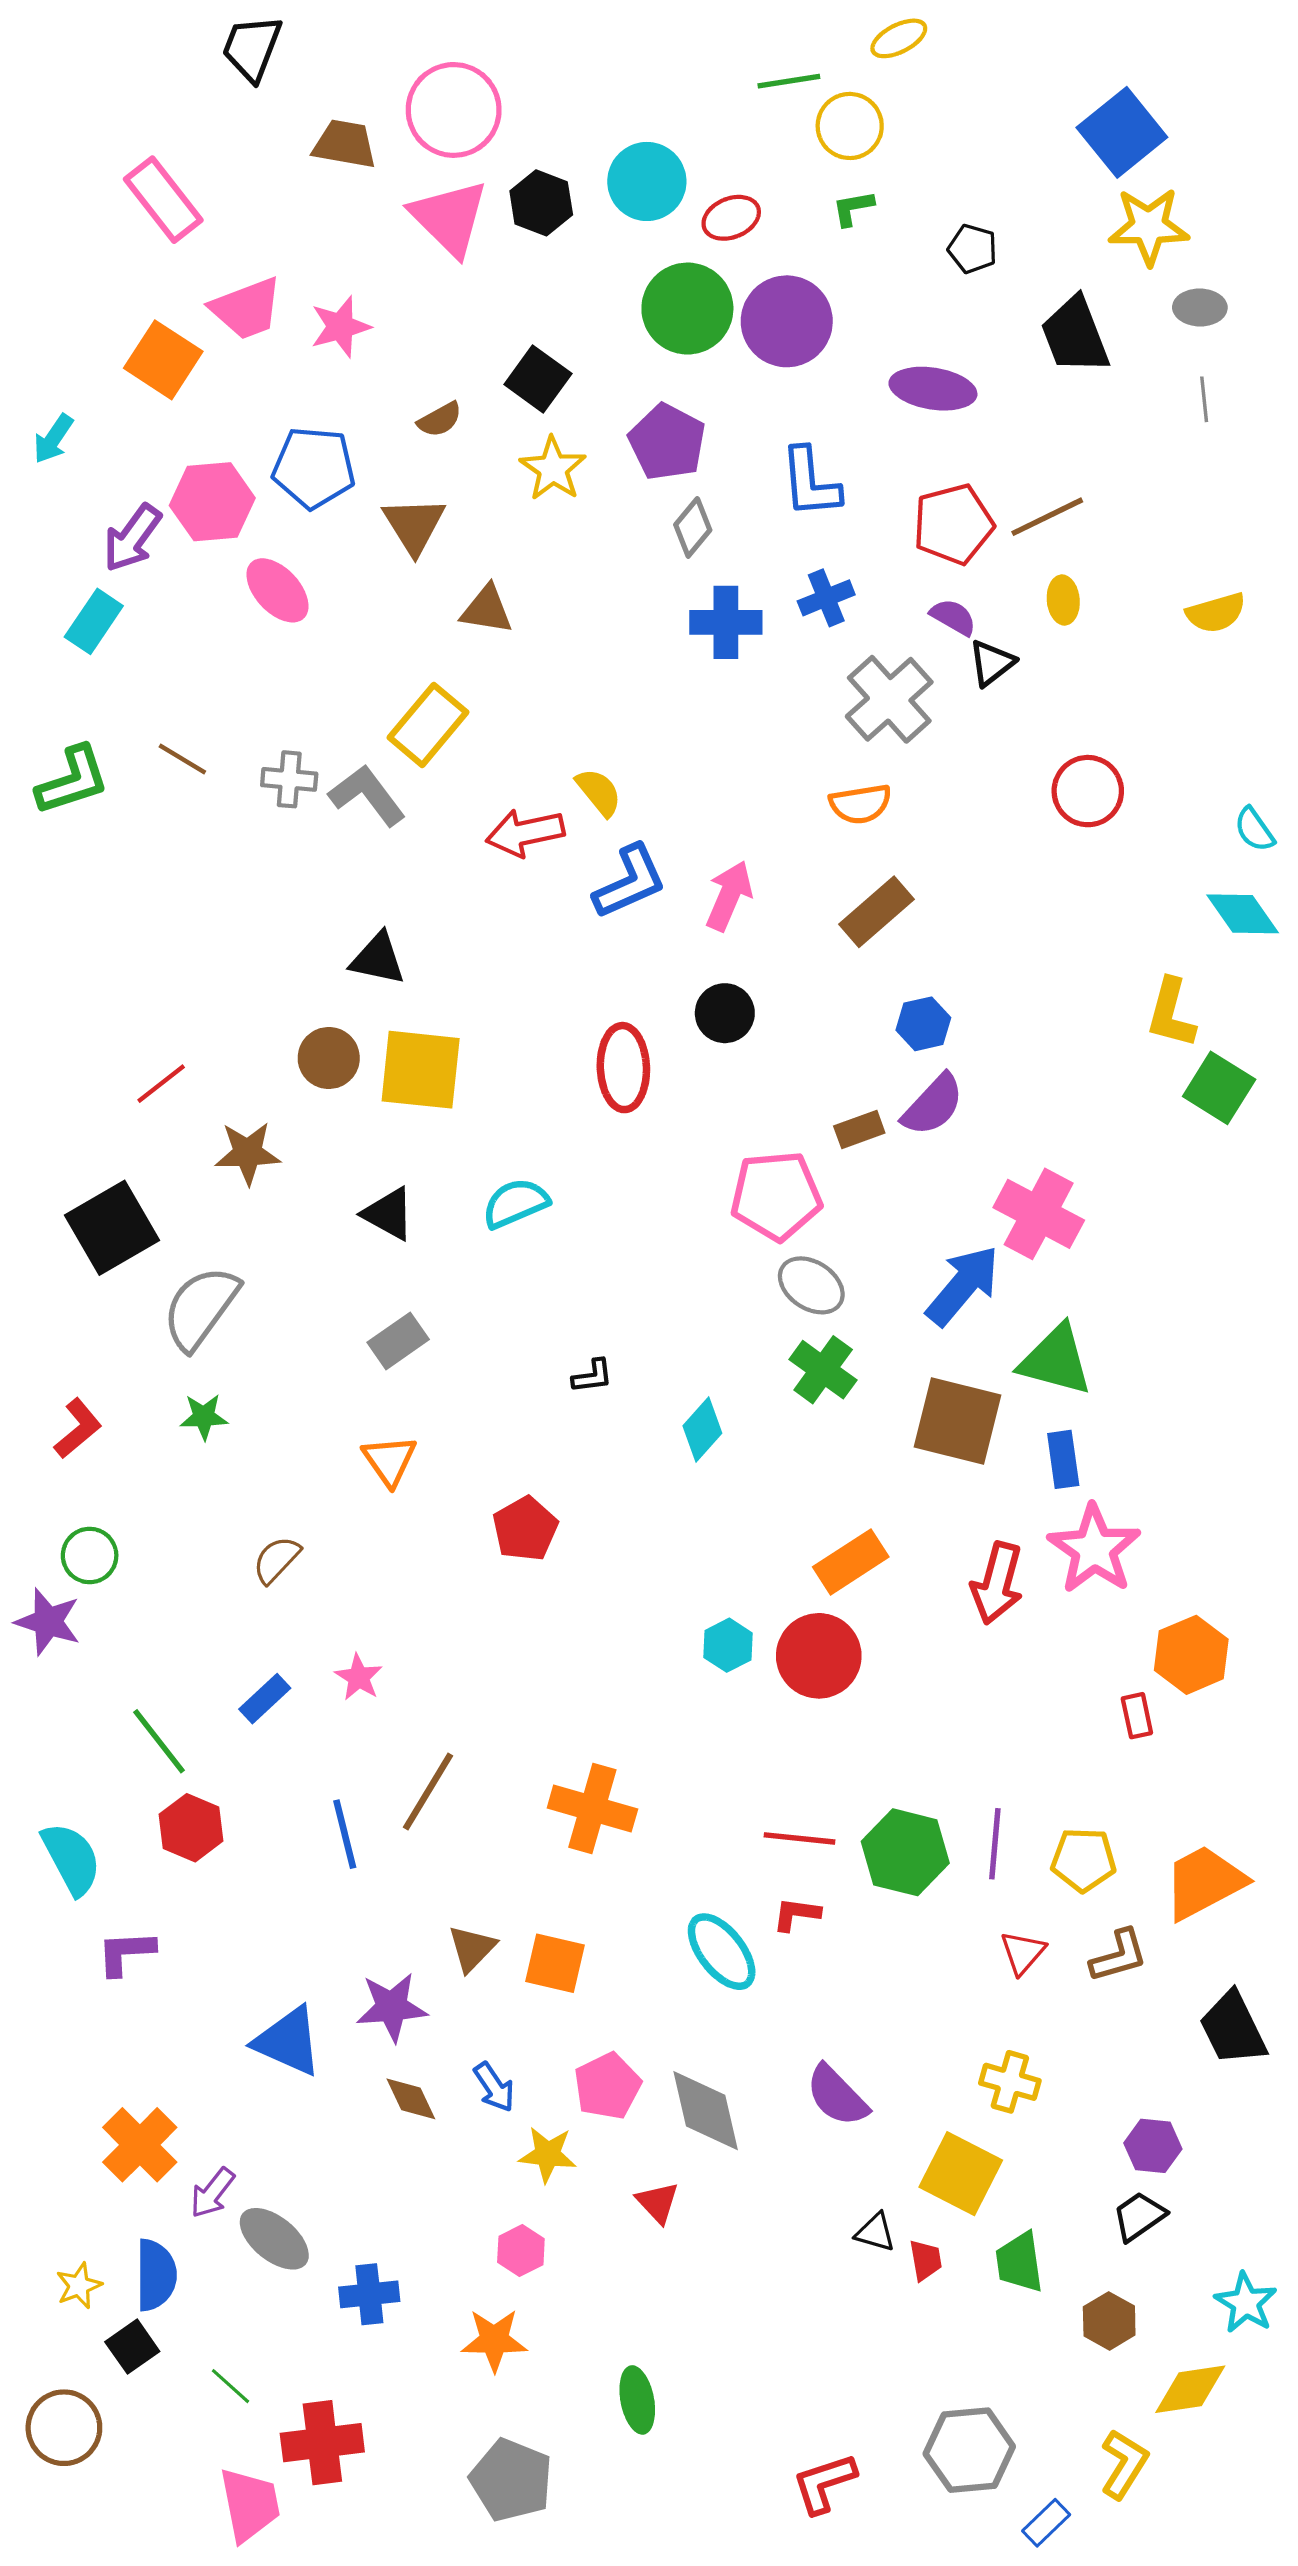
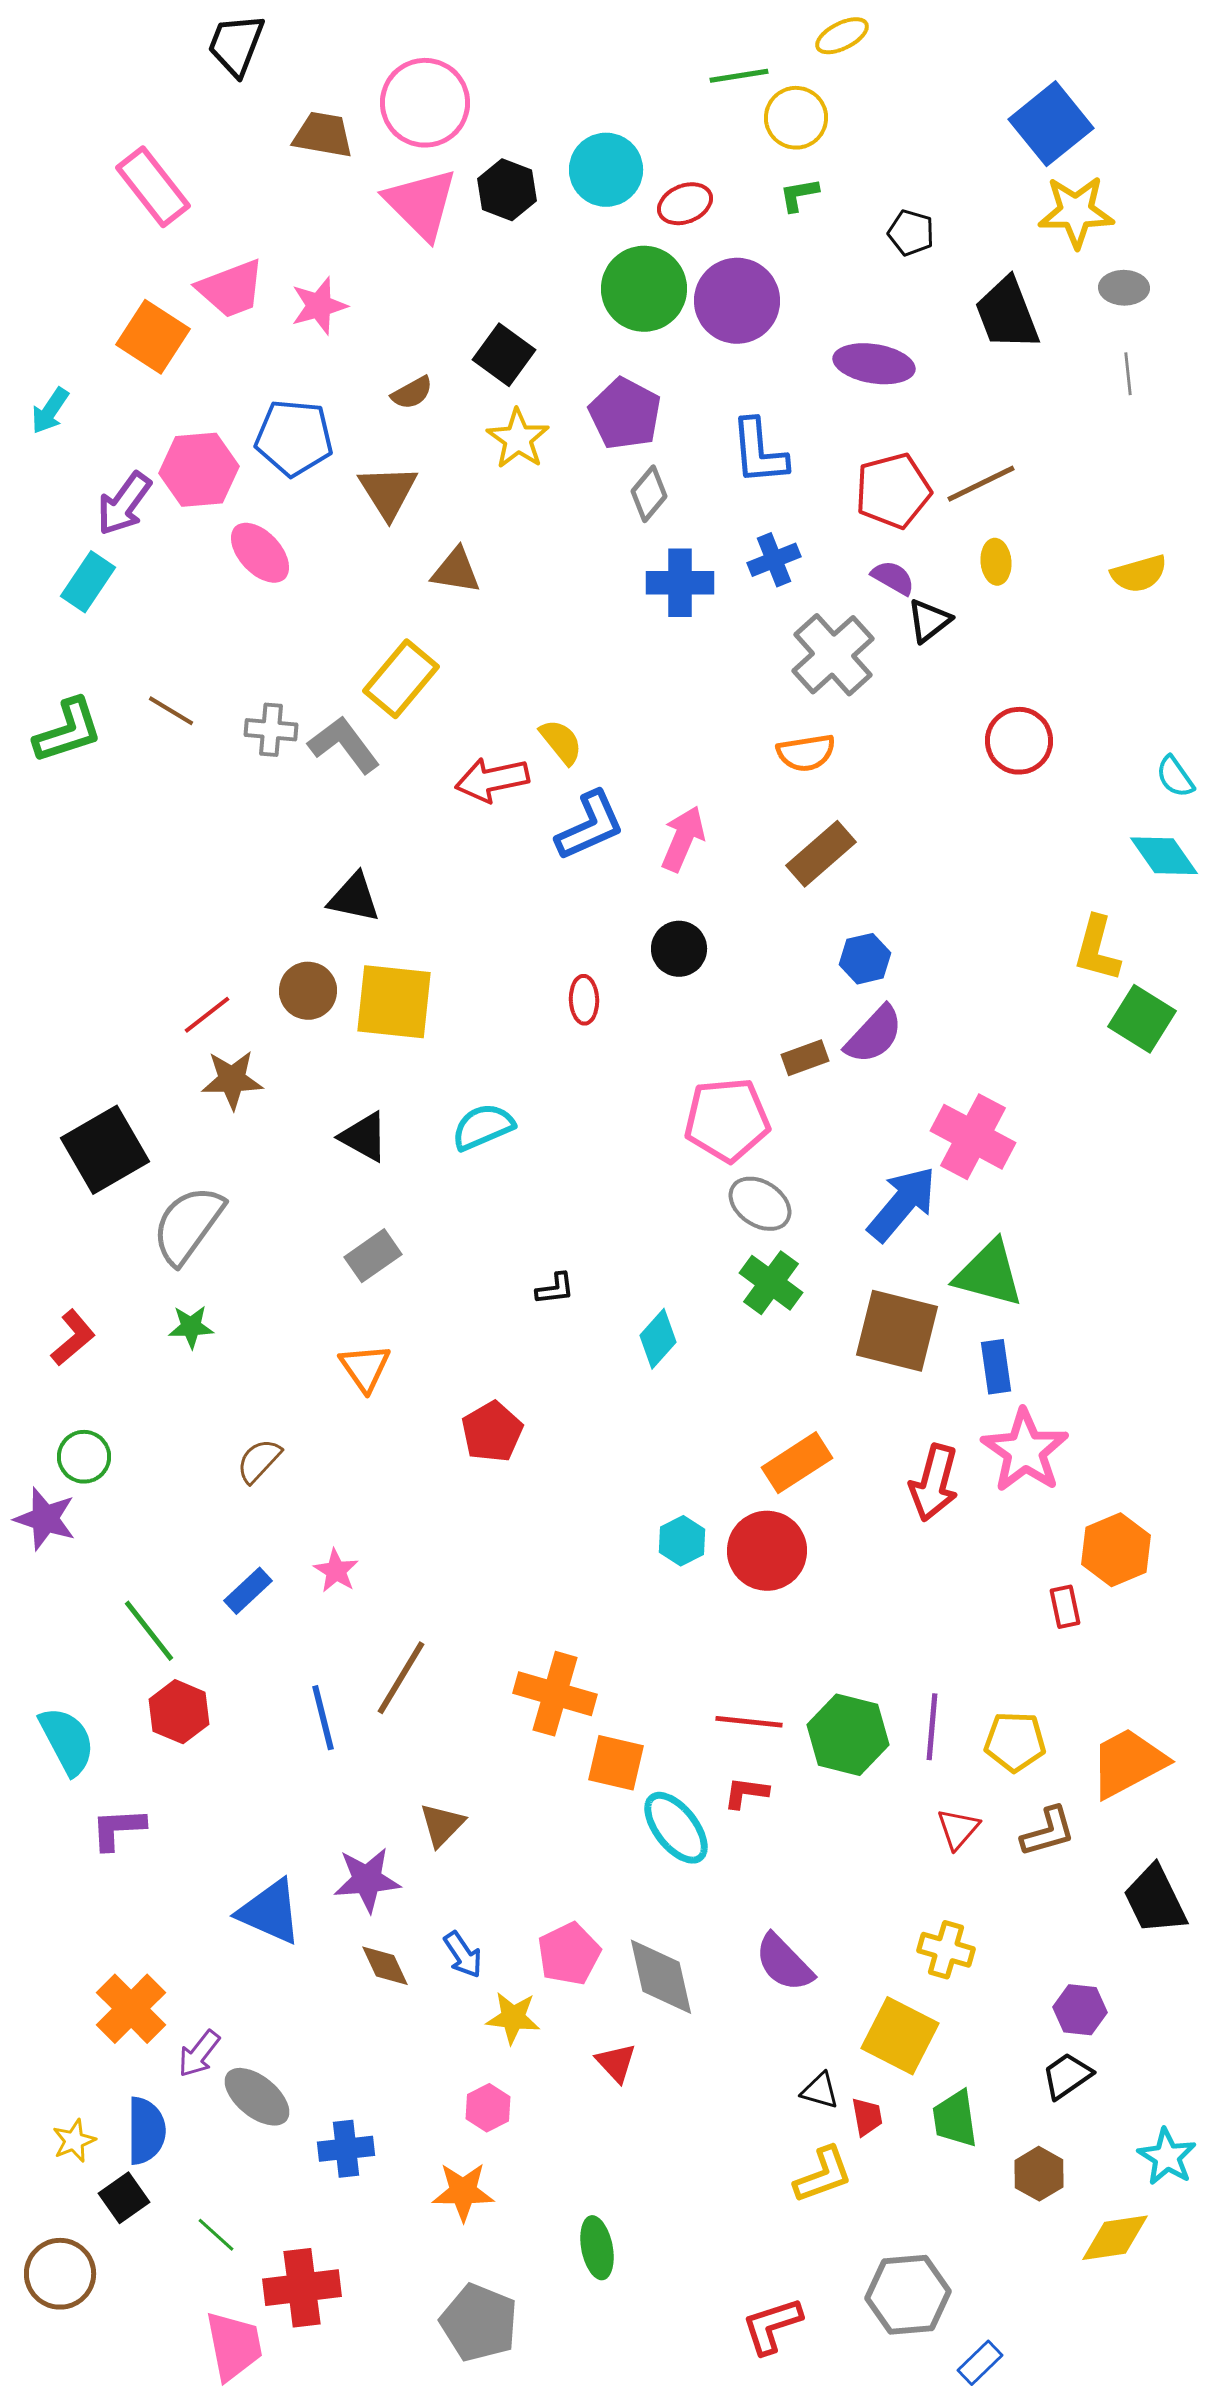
red ellipse: (623, 1068) -> (584, 1000), size x0.6
red line: (161, 1084) -> (207, 1015), moved
orange square: (555, 1963) -> (616, 1763), moved
yellow L-shape: (1124, 2464) -> (823, 2175), moved, turned 38

